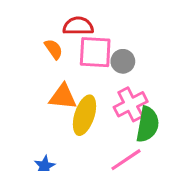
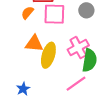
orange semicircle: (54, 49) -> (27, 13), turned -104
gray circle: (123, 61) -> (86, 10), moved

